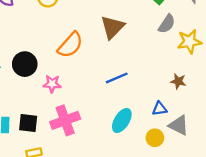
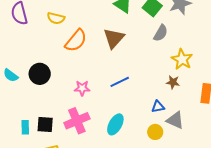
yellow star: (189, 42) -> (182, 59), moved, turned -30
orange semicircle: (70, 45) -> (76, 41), moved
pink star: (52, 84) -> (82, 88), moved
cyan ellipse: (122, 121) -> (115, 124), moved

